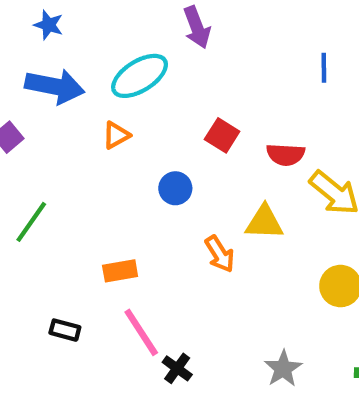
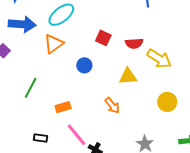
orange triangle: (116, 135) -> (54, 44), size x1.5
green line: (31, 222) -> (31, 88), moved
orange arrow: (220, 254) -> (112, 105), moved

